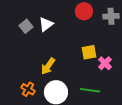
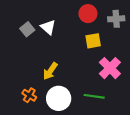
white triangle: (46, 24) -> (48, 27), turned -42
yellow square: (89, 52) -> (93, 41), moved
pink cross: (105, 63) -> (110, 68), size x1.5

